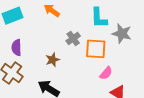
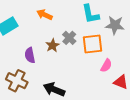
purple semicircle: (17, 48) -> (30, 55), moved
brown star: (52, 60) -> (53, 45), moved

